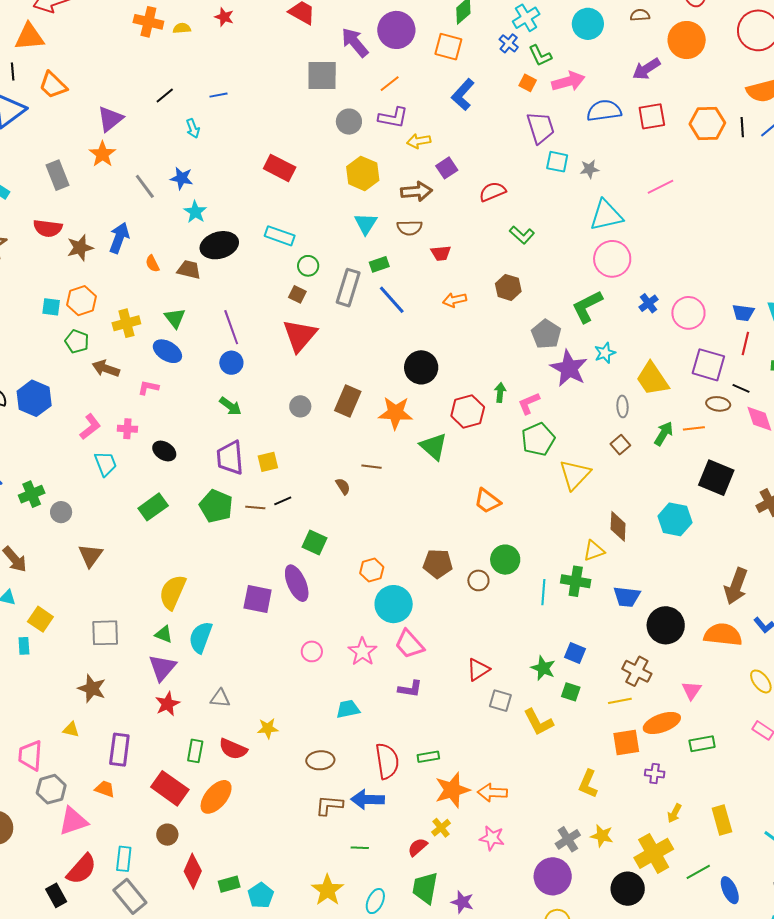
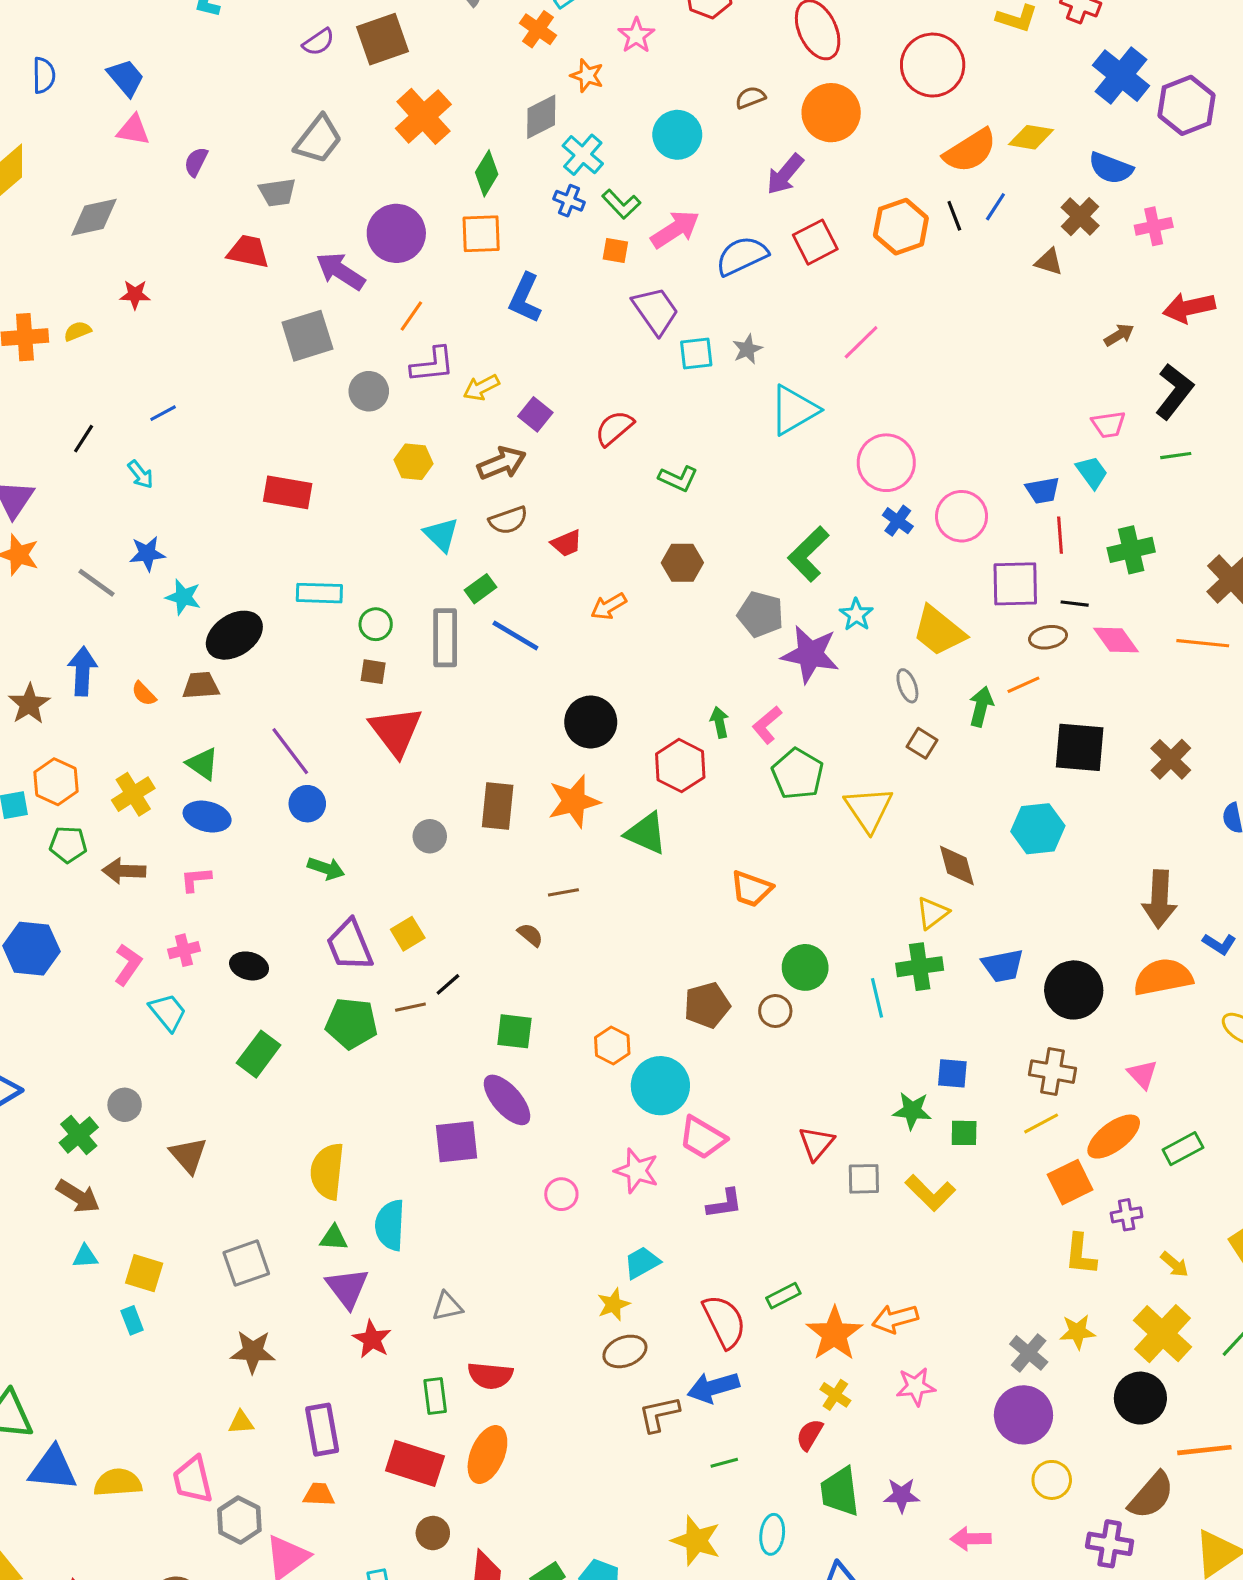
yellow hexagon: (363, 173) -> (413, 462), size x0.7
pink circle: (612, 259) -> (886, 463), moved
green cross: (32, 494) -> (79, 1135), moved
yellow star: (268, 728) -> (613, 1304), moved
yellow L-shape: (588, 784) -> (1080, 1254), moved
yellow arrow: (674, 813) -> (1175, 1264), turned -60

